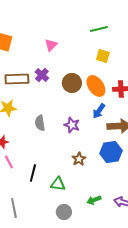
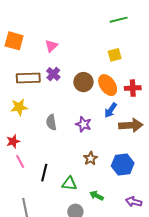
green line: (99, 29) -> (119, 20), moved
pink triangle: (51, 45) -> (51, 46), moved
yellow square: (103, 56) -> (115, 55), turned -32
blue hexagon: (111, 152) -> (123, 165), moved
green arrow: (94, 200) -> (97, 196), moved, turned 48

